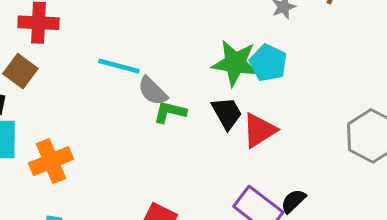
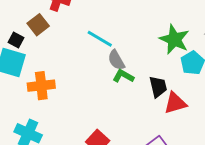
green star: (235, 63) -> (174, 39), moved

